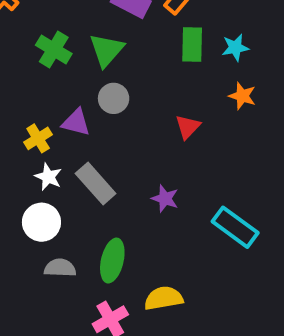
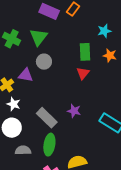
green rectangle: (192, 44) -> (85, 52), moved
gray rectangle: (96, 183) -> (47, 118), moved

